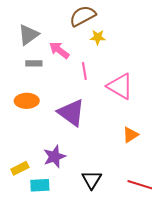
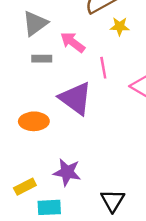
orange ellipse: (27, 101) -> (34, 121), moved
purple triangle: (71, 113) -> (76, 98), moved
purple star: (54, 157) -> (67, 172), turned 30

